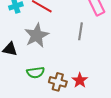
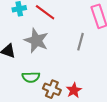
gray star: (37, 35) -> (36, 41), turned -30

